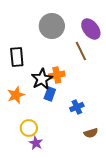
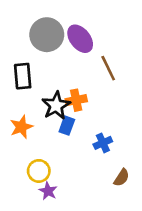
gray circle: (52, 26) -> (47, 35), moved
purple ellipse: (91, 29) -> (80, 39), moved
brown semicircle: (91, 133) -> (122, 178), turned -40

